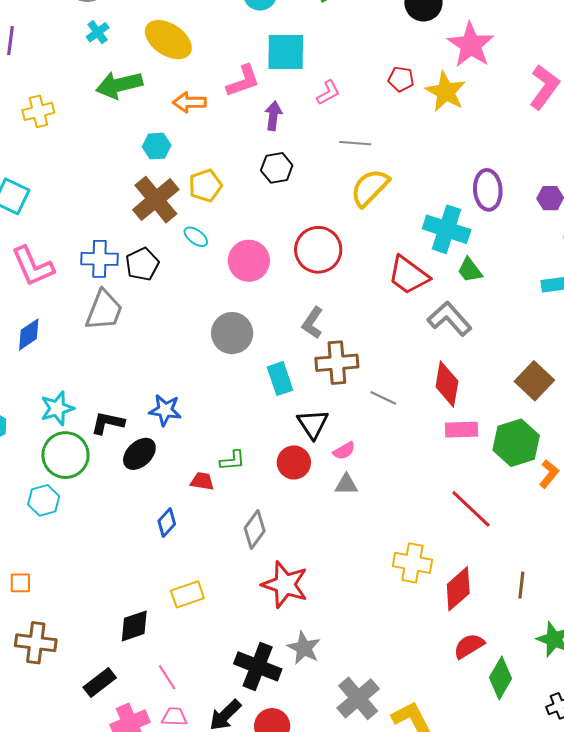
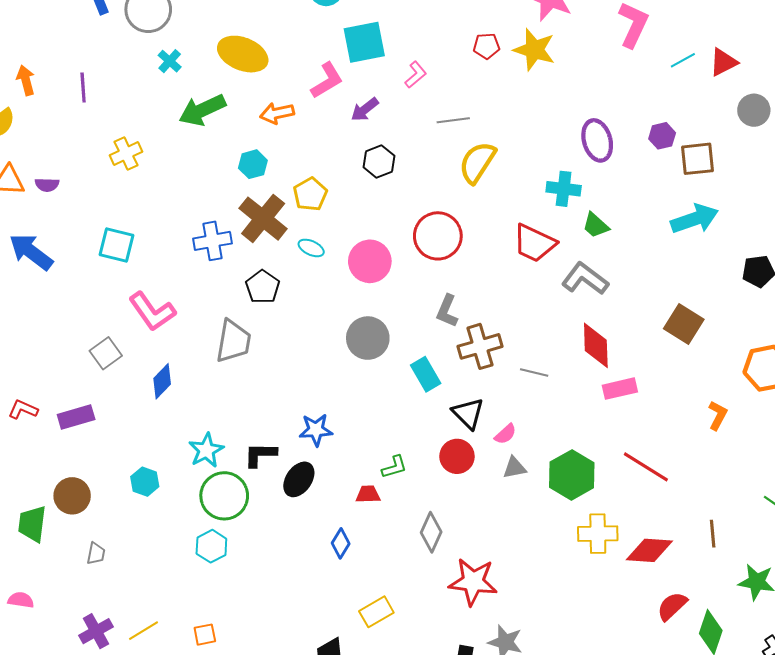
purple arrow: (273, 116) -> (365, 110), turned -124
cyan cross: (447, 229) -> (564, 189), size x0.7
blue cross: (100, 259) -> (212, 241), moved
green hexagon: (516, 443) -> (572, 475), moved
red diamond: (458, 589) -> (649, 550), turned 57

